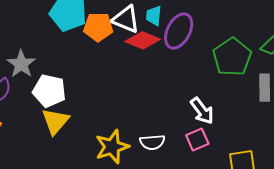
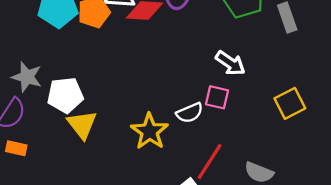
pink square: (197, 139) -> (217, 97), moved, turned -35

